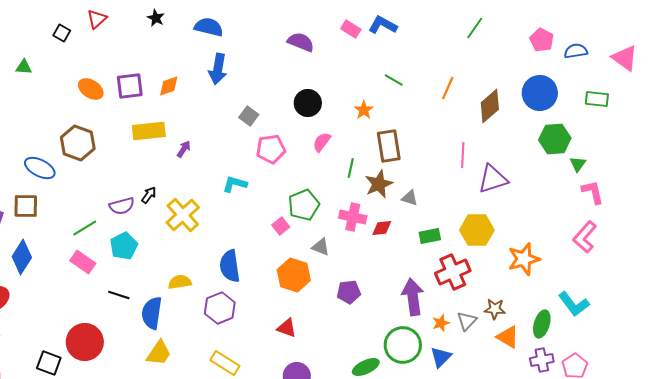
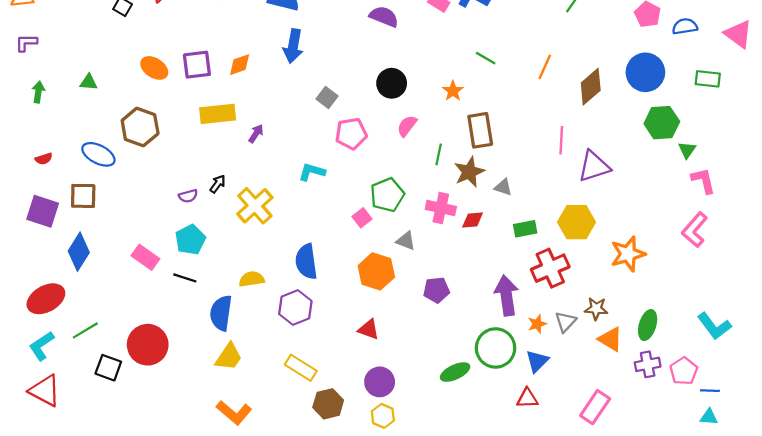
green triangle: (24, 67) -> (89, 82), moved
purple semicircle: (122, 206) -> (188, 196), size x0.7
green line: (85, 228) -> (85, 330), moved
black line: (119, 295) -> (185, 278), moved
cyan L-shape: (574, 304) -> (714, 326), moved

